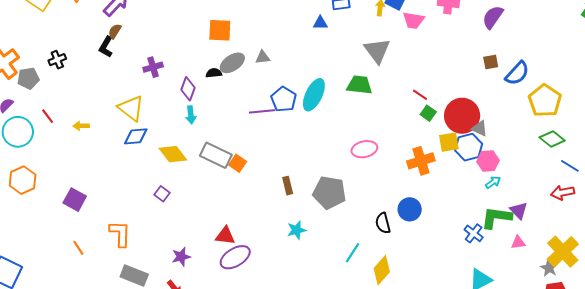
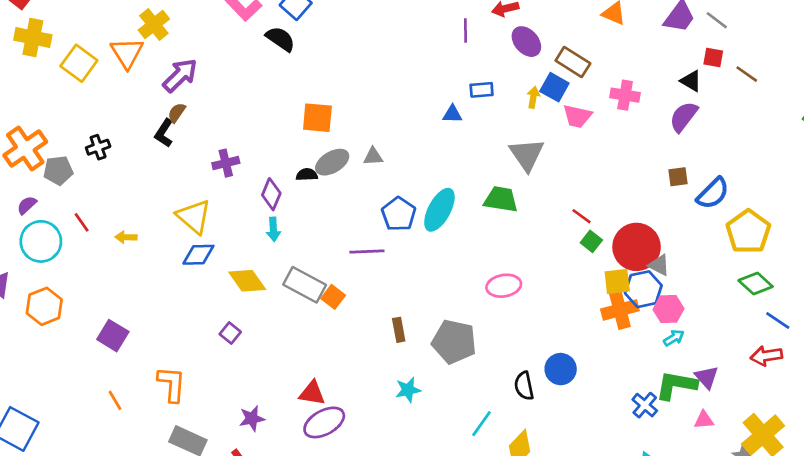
purple line: (262, 111) -> (367, 251), moved
orange cross: (421, 161) -> (620, 310), moved

